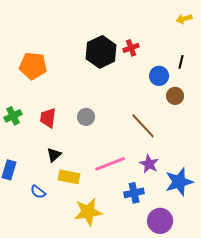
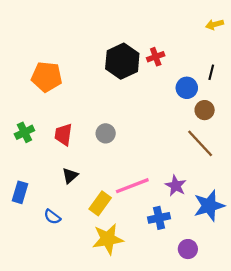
brown line: (143, 126) -> (200, 143), moved
yellow rectangle: (69, 177) -> (100, 203), moved, turned -65
purple circle: (160, 221) -> (188, 249), size x0.7

